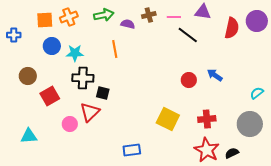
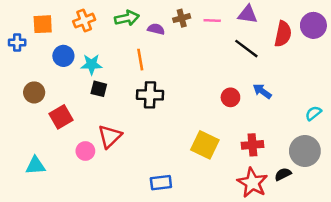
orange square: (45, 20) -> (43, 24), moved
black line: (188, 35) -> (246, 49), moved
black cross: (83, 78) -> (150, 95), moved
black square: (103, 93) -> (99, 89), moved
black semicircle: (232, 153) -> (283, 174), moved

